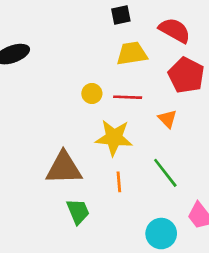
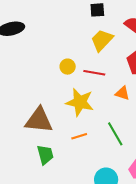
yellow trapezoid: (132, 53) -> (102, 40), turned -45
orange triangle: (167, 119) -> (122, 93), turned -35
orange line: (119, 182) -> (79, 136), turned 70

